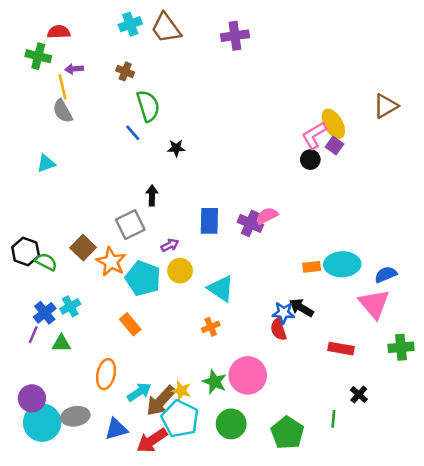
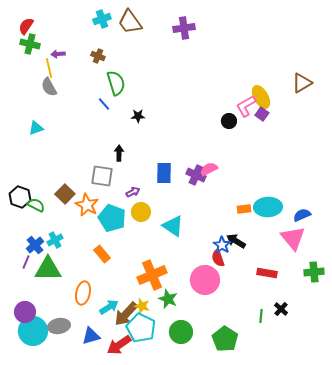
red semicircle: (59, 32) -> (26, 26), moved, turned -54
black circle: (310, 160) -> (229, 121), moved
gray square: (130, 225) -> (102, 176), turned 35
blue star: (283, 313) -> (222, 245), turned 30
orange cross: (211, 327) -> (152, 275), moved, size x2.0
green triangle: (61, 343) -> (48, 269), size x1.8
pink circle: (248, 375) -> (205, 280), moved
green line: (333, 419) -> (261, 316), moved

